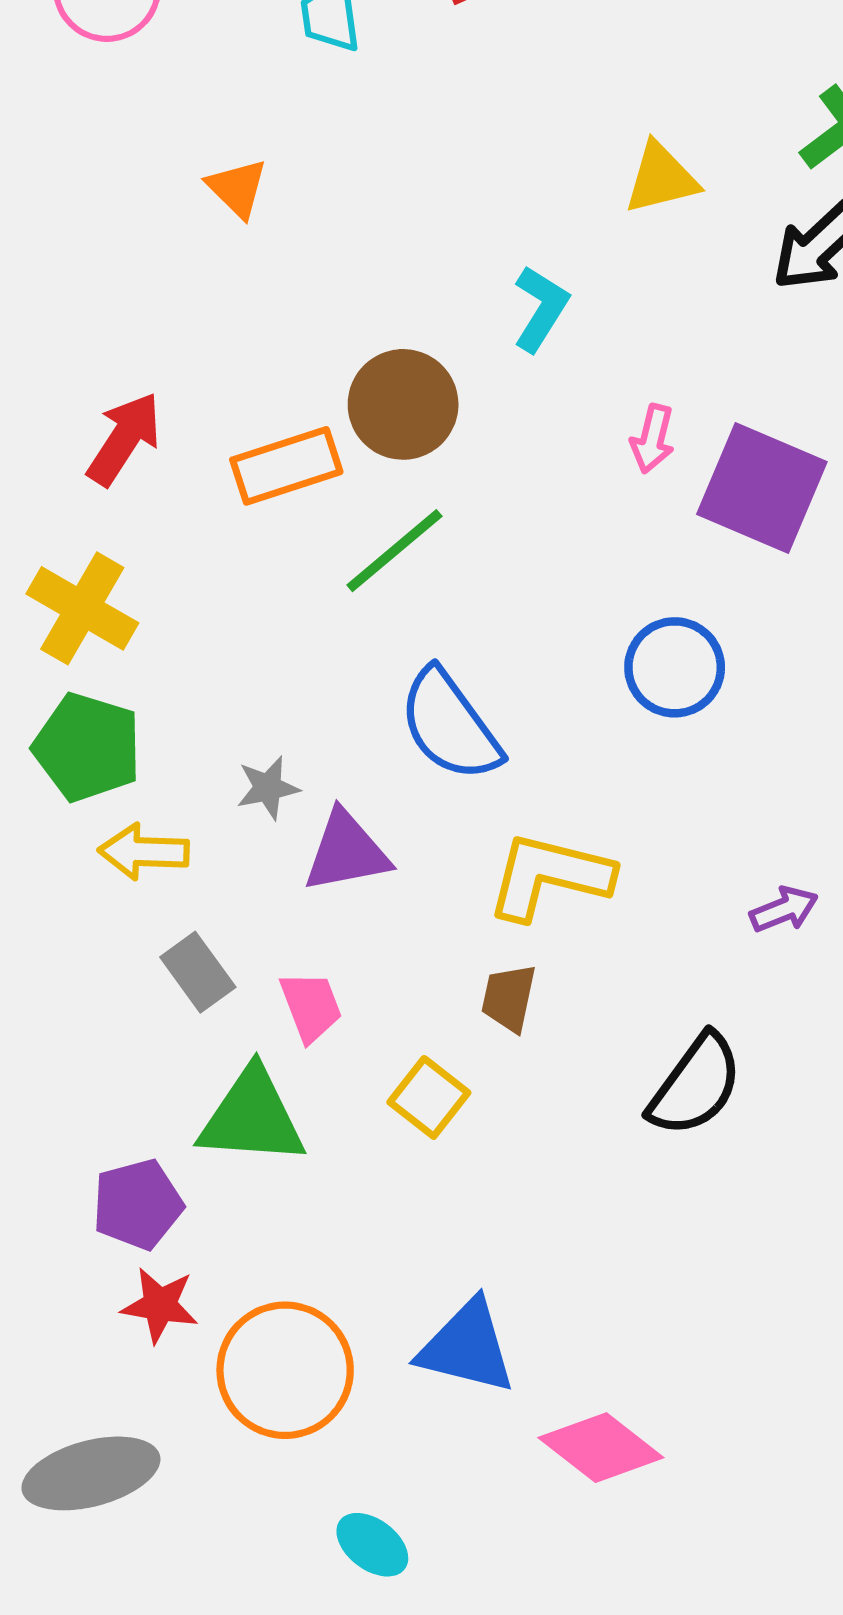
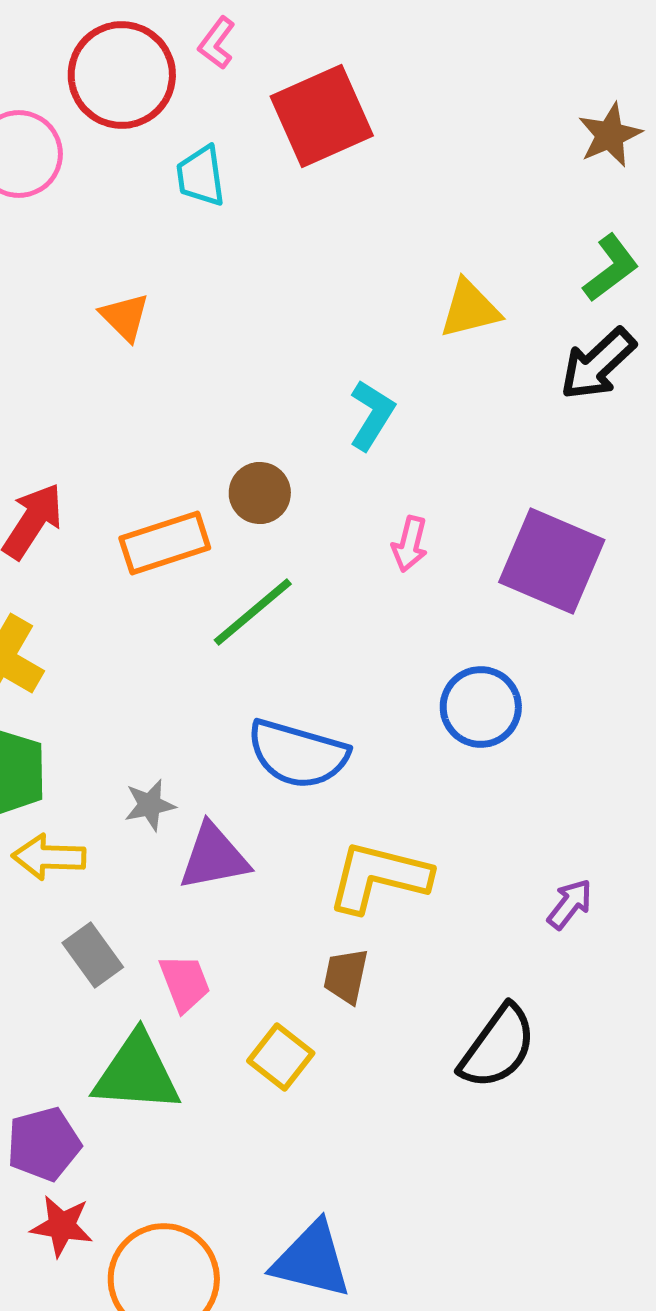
brown circle: (403, 404) -> (260, 493), size x0.7
pink arrow: (652, 439) -> (410, 544), moved
blue semicircle: (450, 725) -> (298, 754), turned -38
purple arrow: (784, 909) -> (570, 904), turned -30

